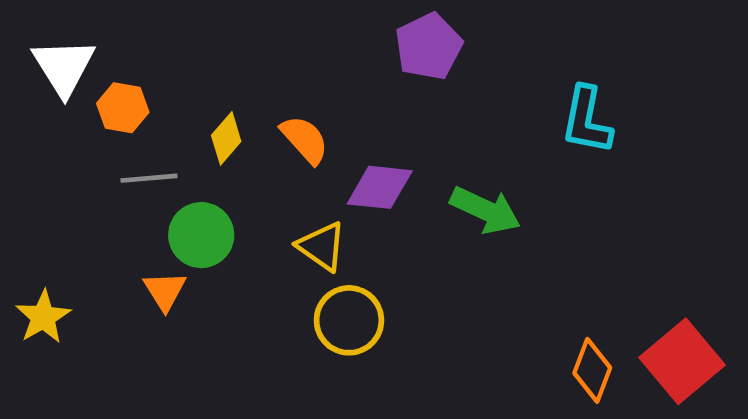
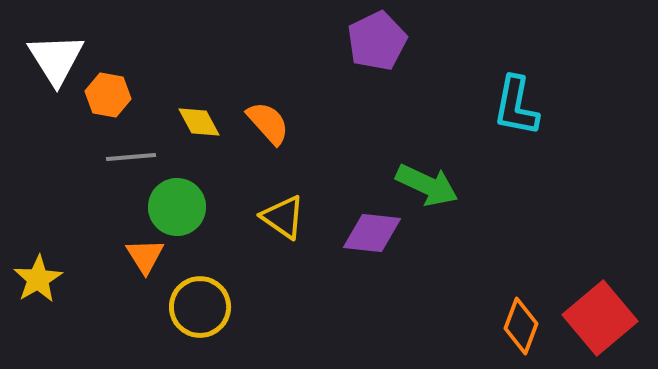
yellow diamond: (226, 138) -> (199, 122), turned -69
purple diamond: (380, 187) -> (372, 233), moved
yellow circle: (349, 320) -> (200, 307), moved

